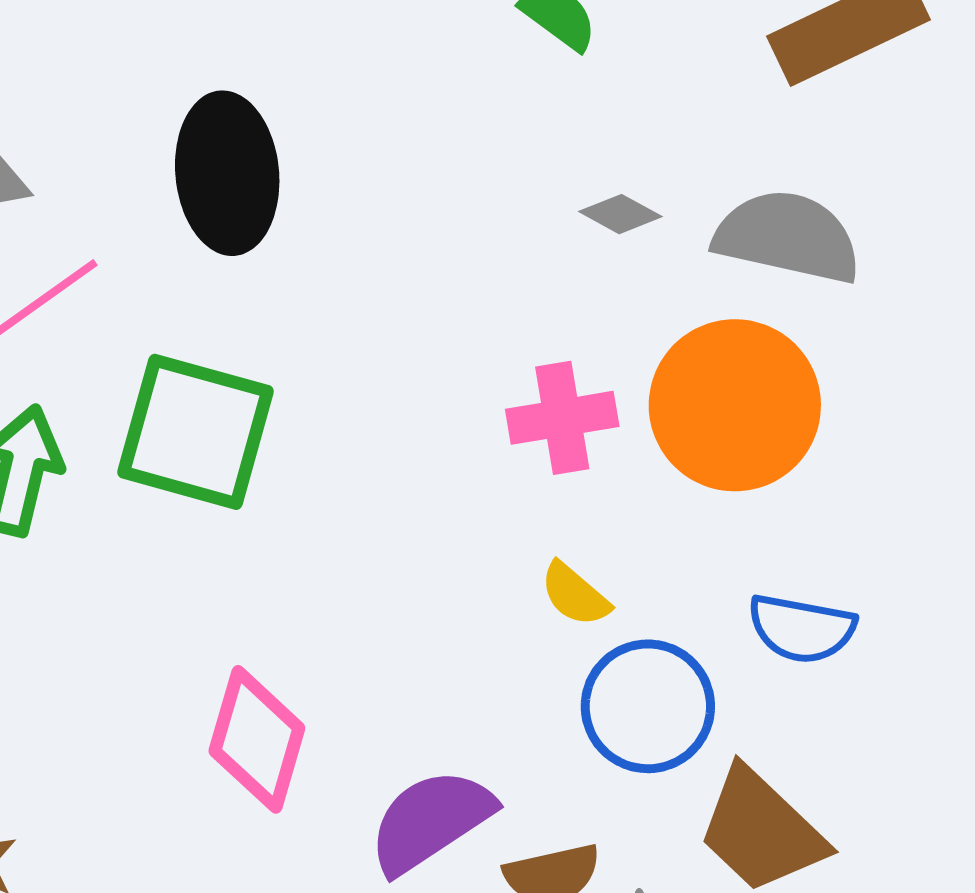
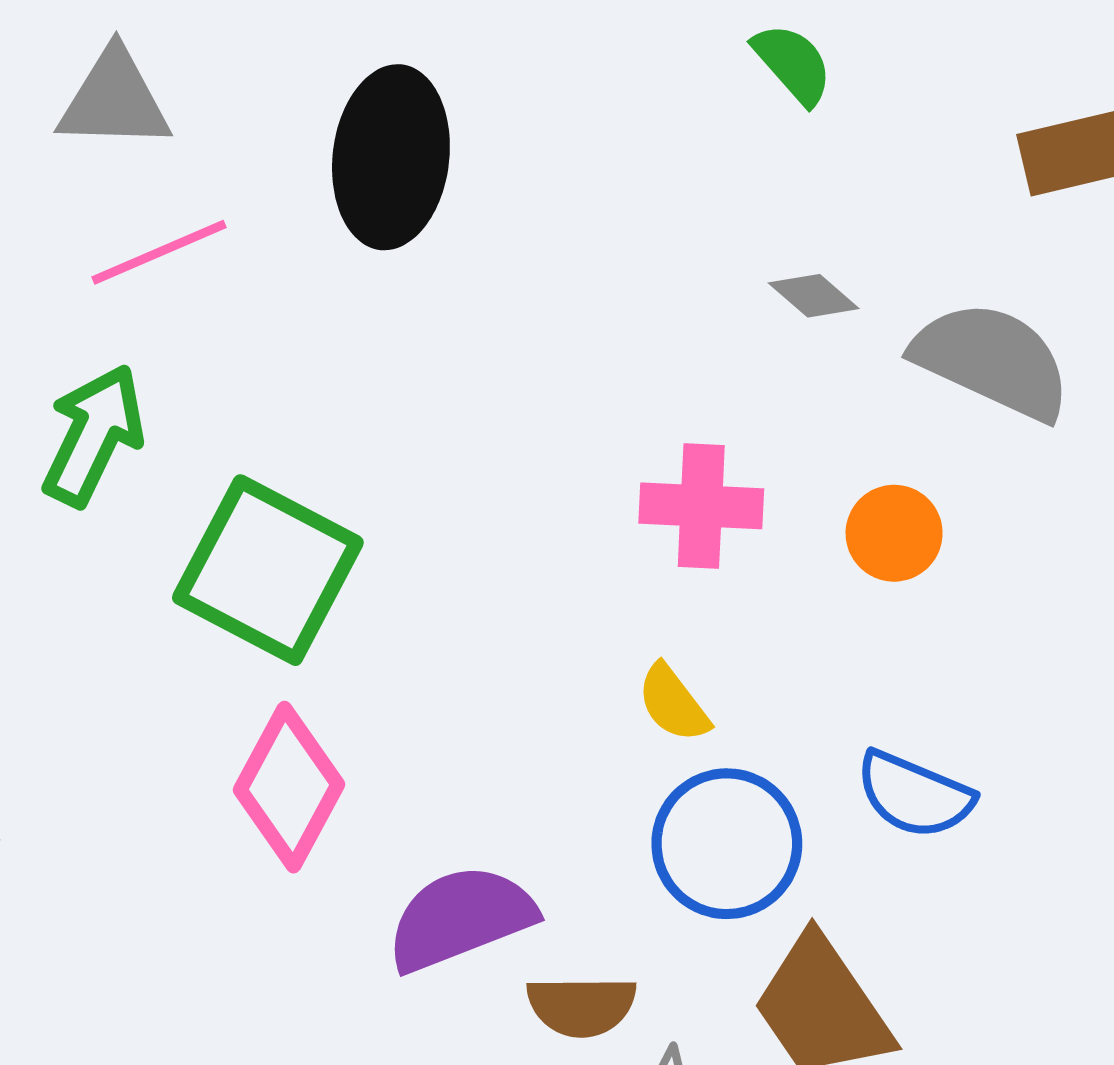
orange circle: (735, 405) -> (894, 533), size x0.5
green square: (195, 432) -> (268, 570), moved

